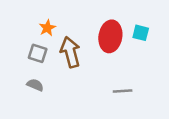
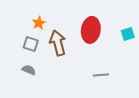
cyan square: (141, 33) -> (128, 34), moved, turned -32

